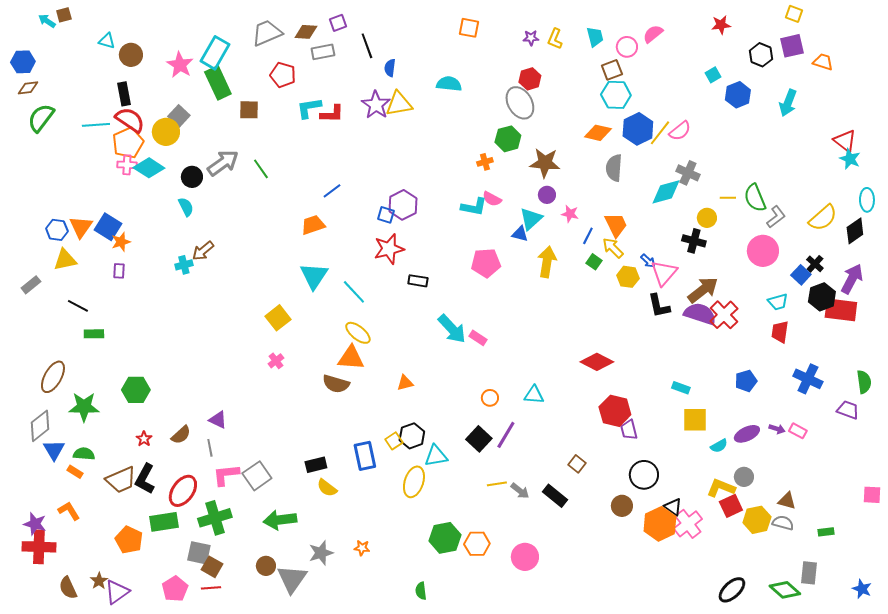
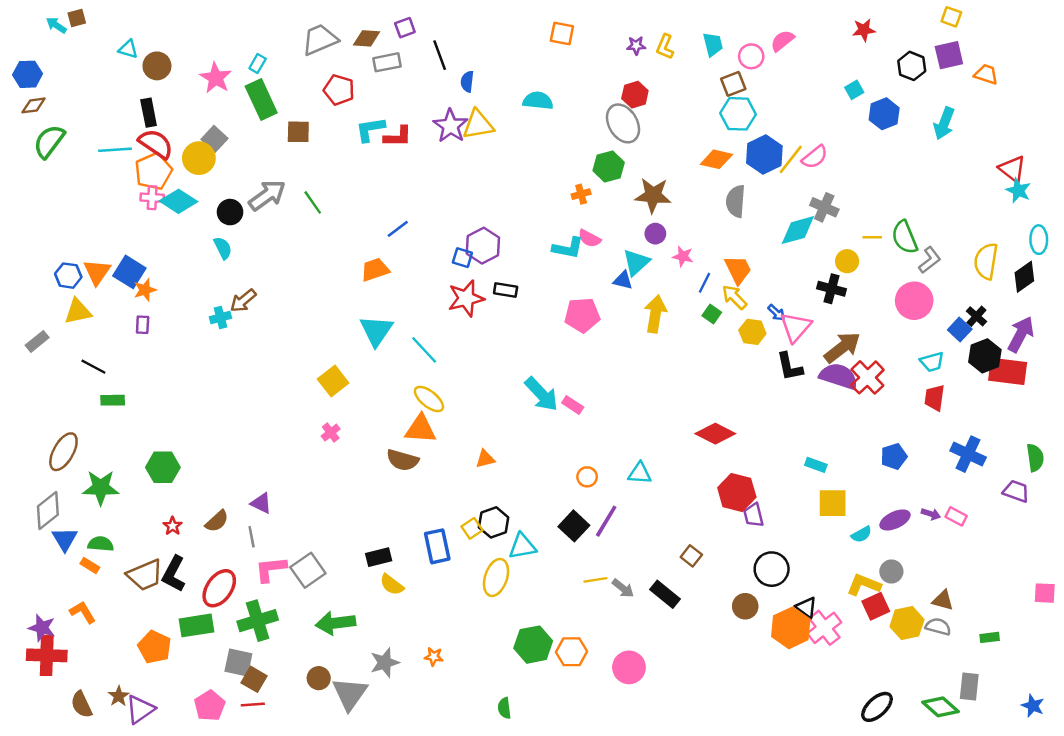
cyan rectangle: (215, 53) -> (258, 64), size x0.5
yellow semicircle: (823, 218) -> (986, 261), turned 140
black rectangle: (418, 281) -> (506, 290), moved

